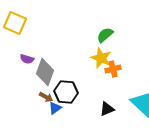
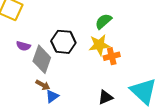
yellow star: (101, 58) -> (99, 45), turned -30
black hexagon: (66, 92) -> (63, 42), moved

